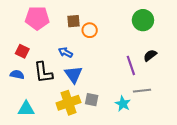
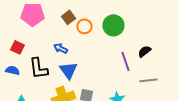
green circle: (143, 20) -> (113, 25), moved
brown square: (73, 21) -> (68, 17), turned -32
gray line: (142, 91) -> (148, 80), moved

